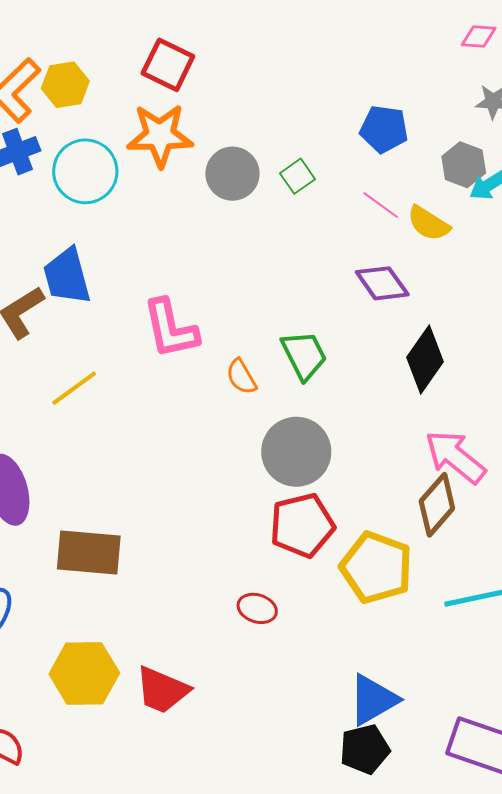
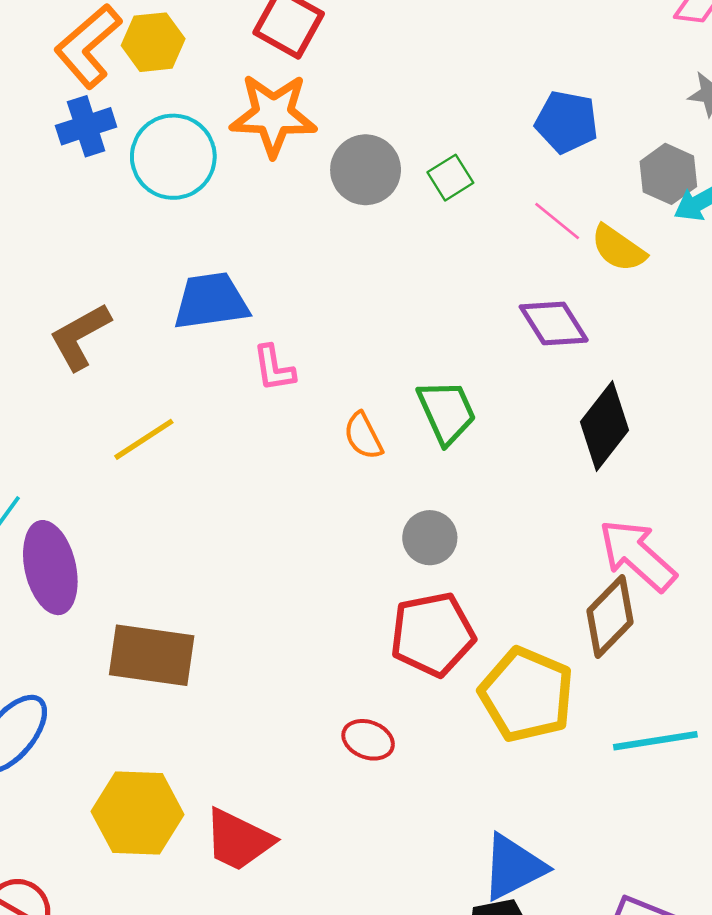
blue trapezoid: (67, 276) -> (211, 301), moved, turned 94
pink L-shape: (171, 329) -> (274, 368), size x0.6
gray circle: (296, 452) -> (430, 538), size x0.6

